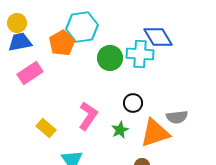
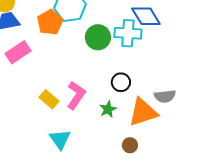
yellow rectangle: (46, 128) -> (49, 99), moved

